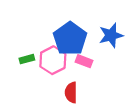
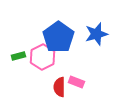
pink rectangle: (84, 61) -> (76, 82), moved

